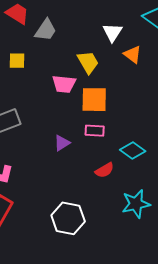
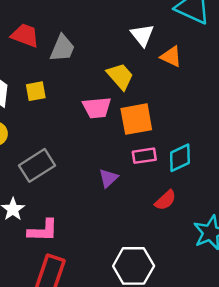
cyan diamond: (133, 151) -> (180, 158), moved, turned -50

